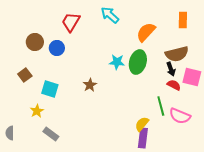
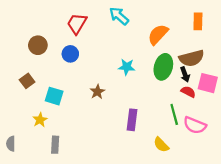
blue circle: (57, 48) -> (70, 54), moved
green ellipse: (138, 62) -> (163, 67), moved
yellow semicircle: (142, 124) -> (161, 145), moved, turned -84
gray rectangle: (51, 134) -> (55, 145), turned 56
purple rectangle: (143, 138) -> (132, 120), moved

